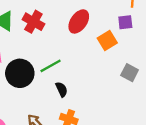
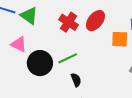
red cross: (33, 22) -> (68, 22), moved
orange square: (107, 40) -> (120, 39), turned 30

